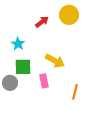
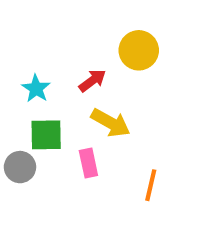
yellow circle: (69, 15) -> (139, 50), moved
red arrow: (42, 22) -> (92, 81), moved

